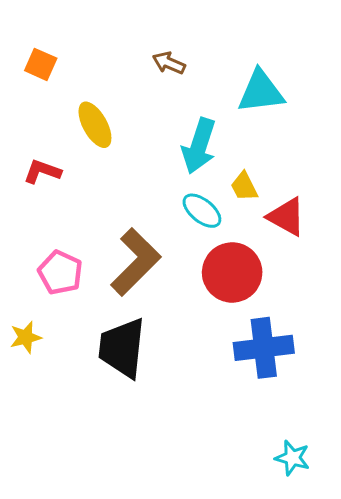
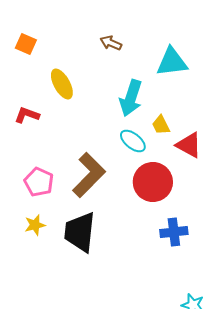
yellow star: (26, 337) -> (35, 225), moved
blue cross: (264, 348) -> (174, 232), size x0.7

